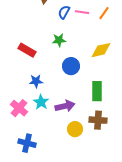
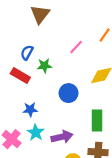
blue semicircle: (64, 12) -> (27, 53), moved
pink line: (82, 12) -> (76, 47), moved, turned -56
green star: (59, 40) -> (44, 66), moved

